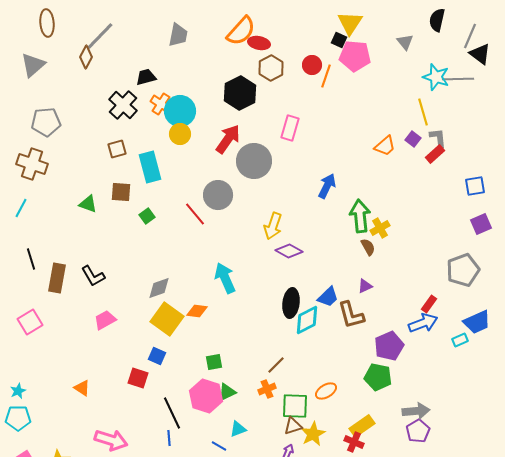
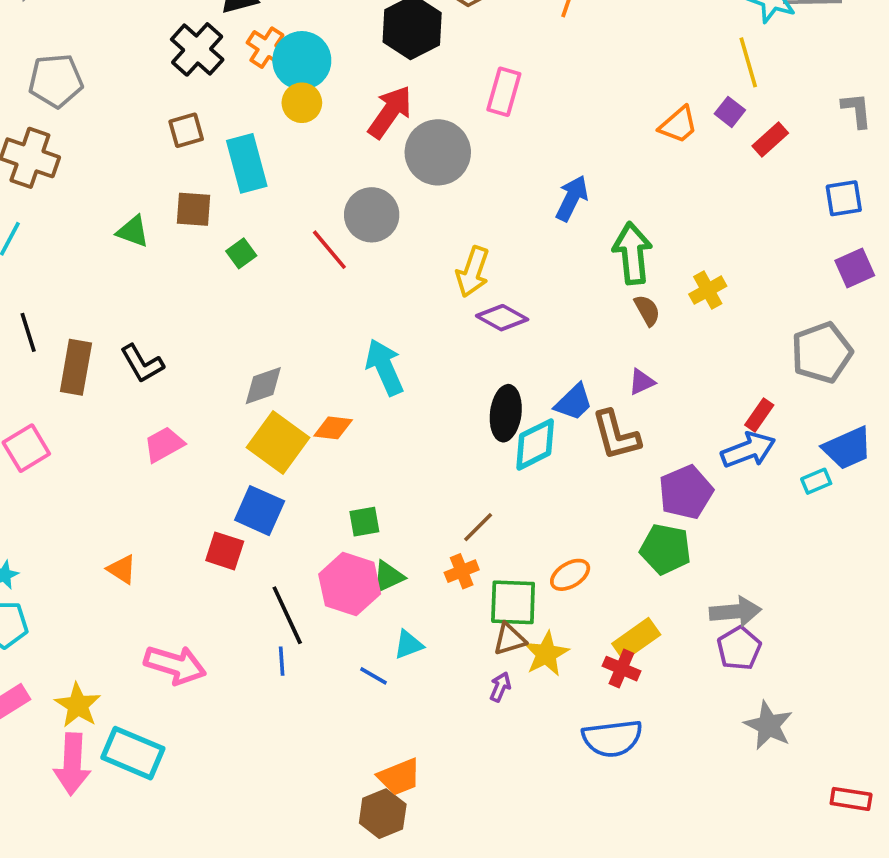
gray L-shape: (438, 138) -> (857, 110), moved
yellow cross: (380, 228) -> (708, 290), moved
blue square: (157, 356) -> (260, 511), size x1.5

